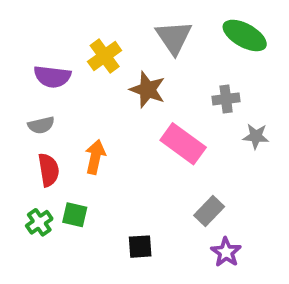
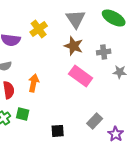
brown star: (148, 90) -> (74, 46), moved
gray rectangle: (209, 211) -> (95, 121), moved
purple star: (226, 252) -> (116, 134), moved

